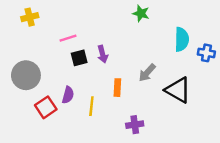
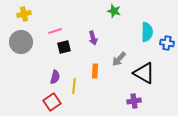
purple arrow: (103, 54) -> (93, 38), moved
gray circle: (26, 75) -> (21, 42), moved
red square: (46, 107) -> (52, 102), moved
purple cross: (135, 125) -> (134, 101), moved

